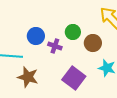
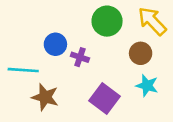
green circle: (73, 32) -> (107, 21), moved, size x1.5
brown circle: (93, 43) -> (141, 53), moved

